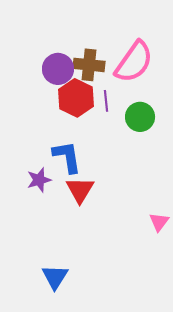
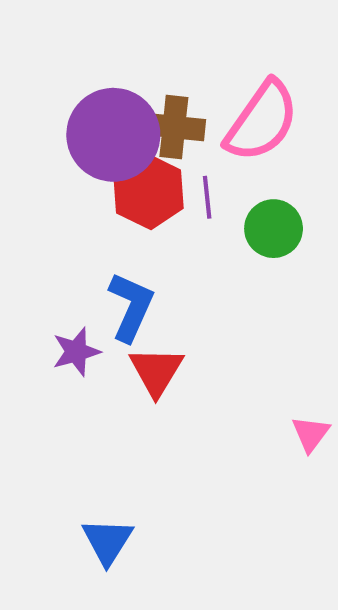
purple circle: (58, 69) -> (113, 135), size x1.5
blue L-shape: (67, 157) -> (131, 307), turned 33

